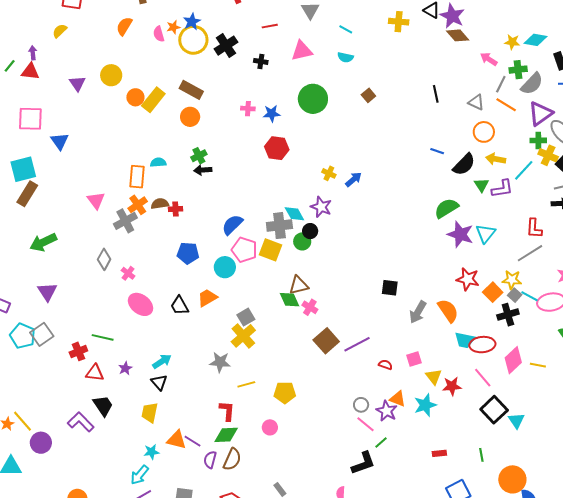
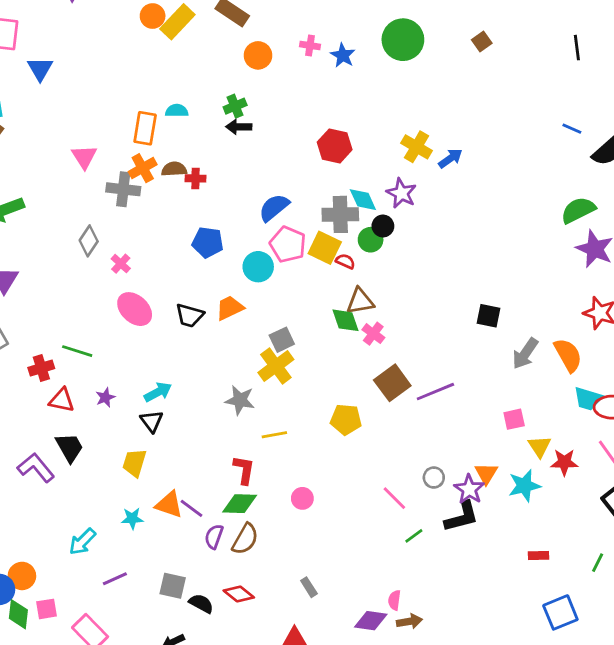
blue star: (272, 114) -> (343, 55), turned 30
orange circle: (190, 117) -> (258, 55), moved
red hexagon: (277, 148) -> (335, 146), moved
yellow cross: (329, 173) -> (416, 147), size x1.5
gray cross: (125, 221) -> (123, 189), turned 30
black trapezoid: (180, 306) -> (190, 315), turned -50
red semicircle: (385, 365) -> (345, 261), moved
yellow pentagon: (285, 393) -> (346, 420), moved
orange triangle: (398, 399) -> (486, 473), turned 36
pink line: (365, 424) -> (394, 498), moved
green line: (381, 443) -> (414, 536), moved
green line: (481, 455) -> (598, 563), turned 32
black L-shape: (363, 463) -> (462, 517), moved
cyan arrow: (140, 475) -> (82, 542), moved

